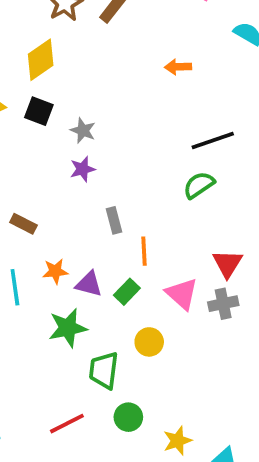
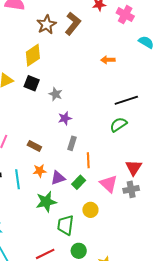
purple star: (83, 169) -> (65, 118), moved
gray rectangle: (114, 220) -> (72, 143), turned 32
brown rectangle: (23, 224) -> (34, 146), moved
purple triangle: (89, 284) -> (58, 178), turned -35

